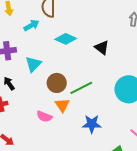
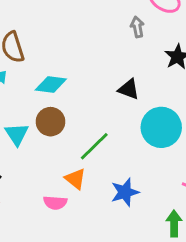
black triangle: (102, 48) -> (129, 89), moved
brown circle: (57, 83) -> (50, 122), moved

